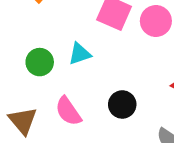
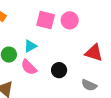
pink semicircle: (68, 111) -> (29, 67), moved

